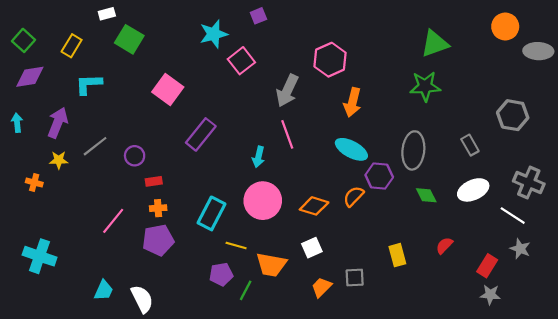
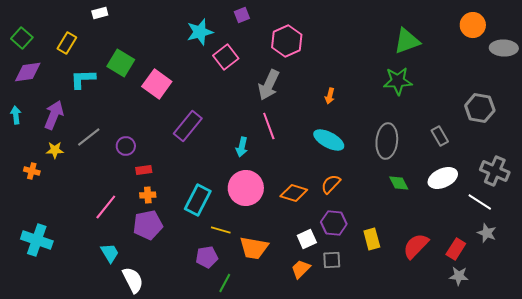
green square: (129, 39) -> (121, 63), moved
pink hexagon: (330, 60) -> (287, 41), moved
orange arrow: (352, 102) -> (330, 96), size x0.6
purple hexagon: (379, 176) -> (334, 223), moved
red semicircle: (444, 245) -> (416, 246), moved, size x1.6
white square: (312, 248) -> (307, 239), moved
cyan trapezoid: (104, 290) -> (110, 253), moved, turned -55
green line: (246, 290) -> (225, 283), moved

